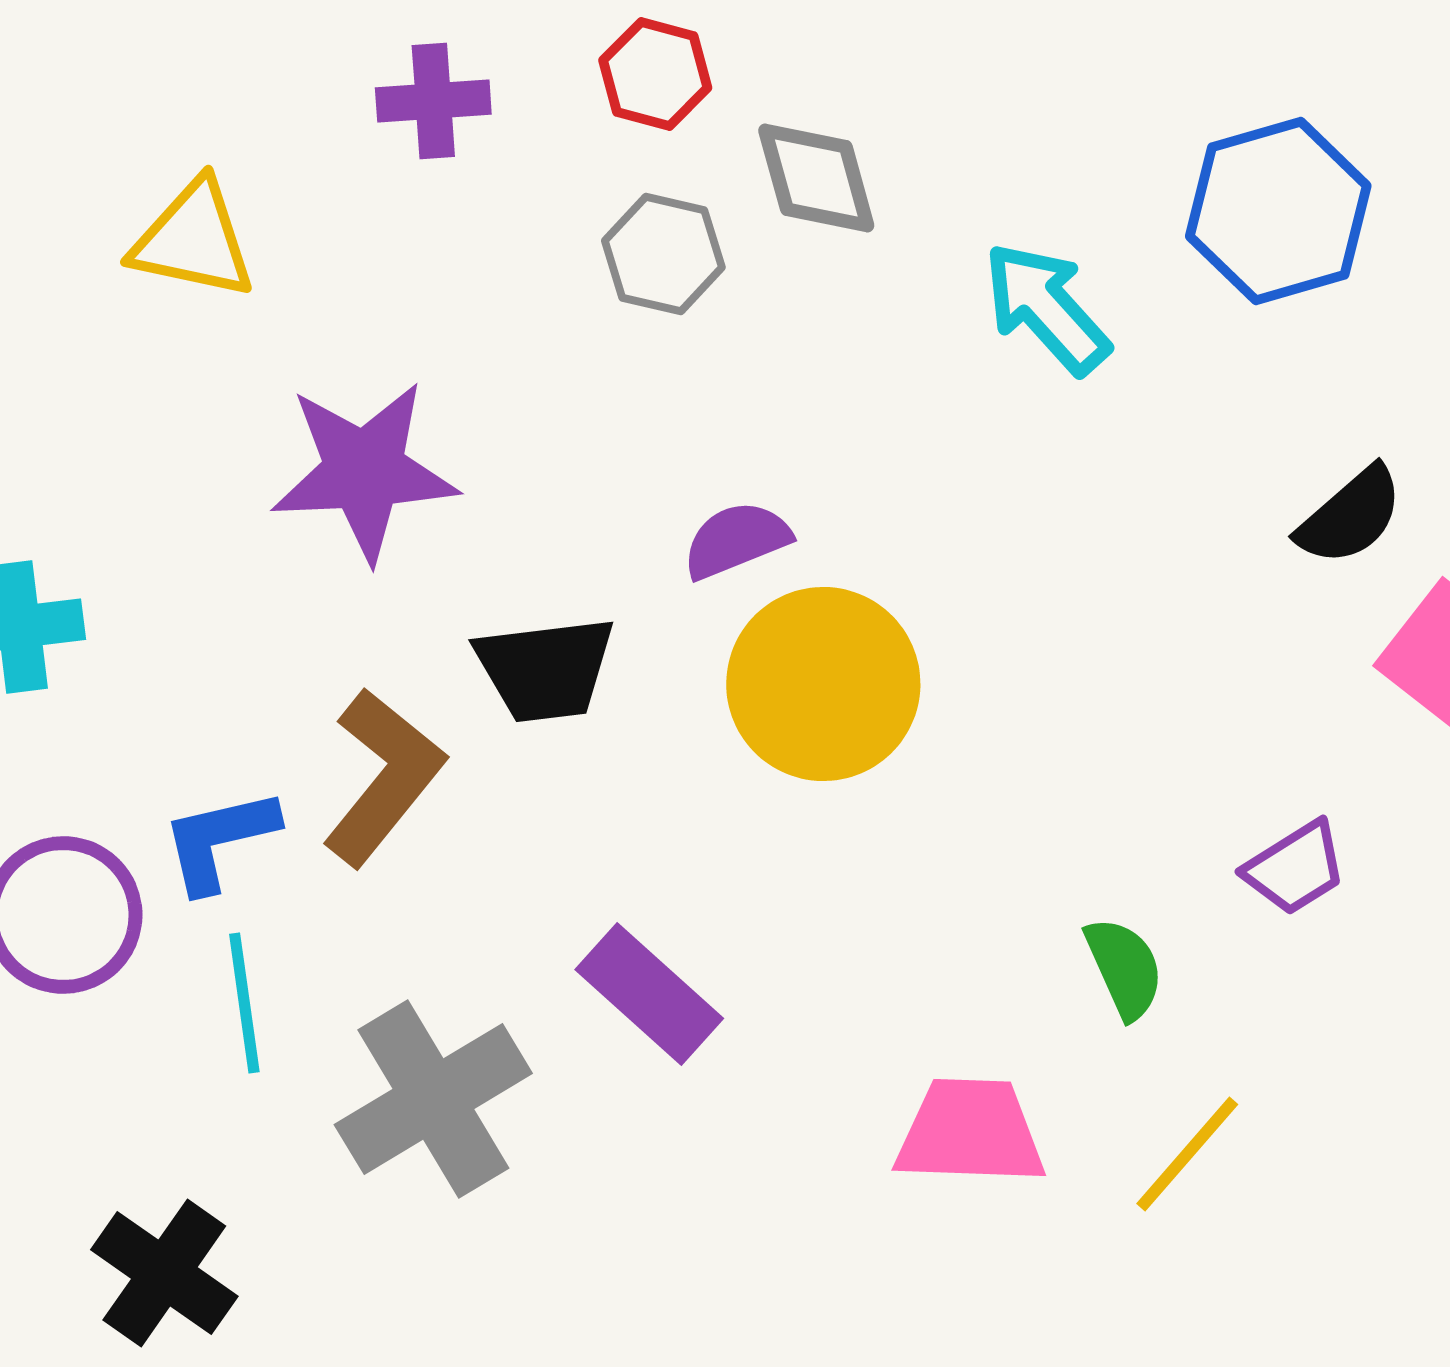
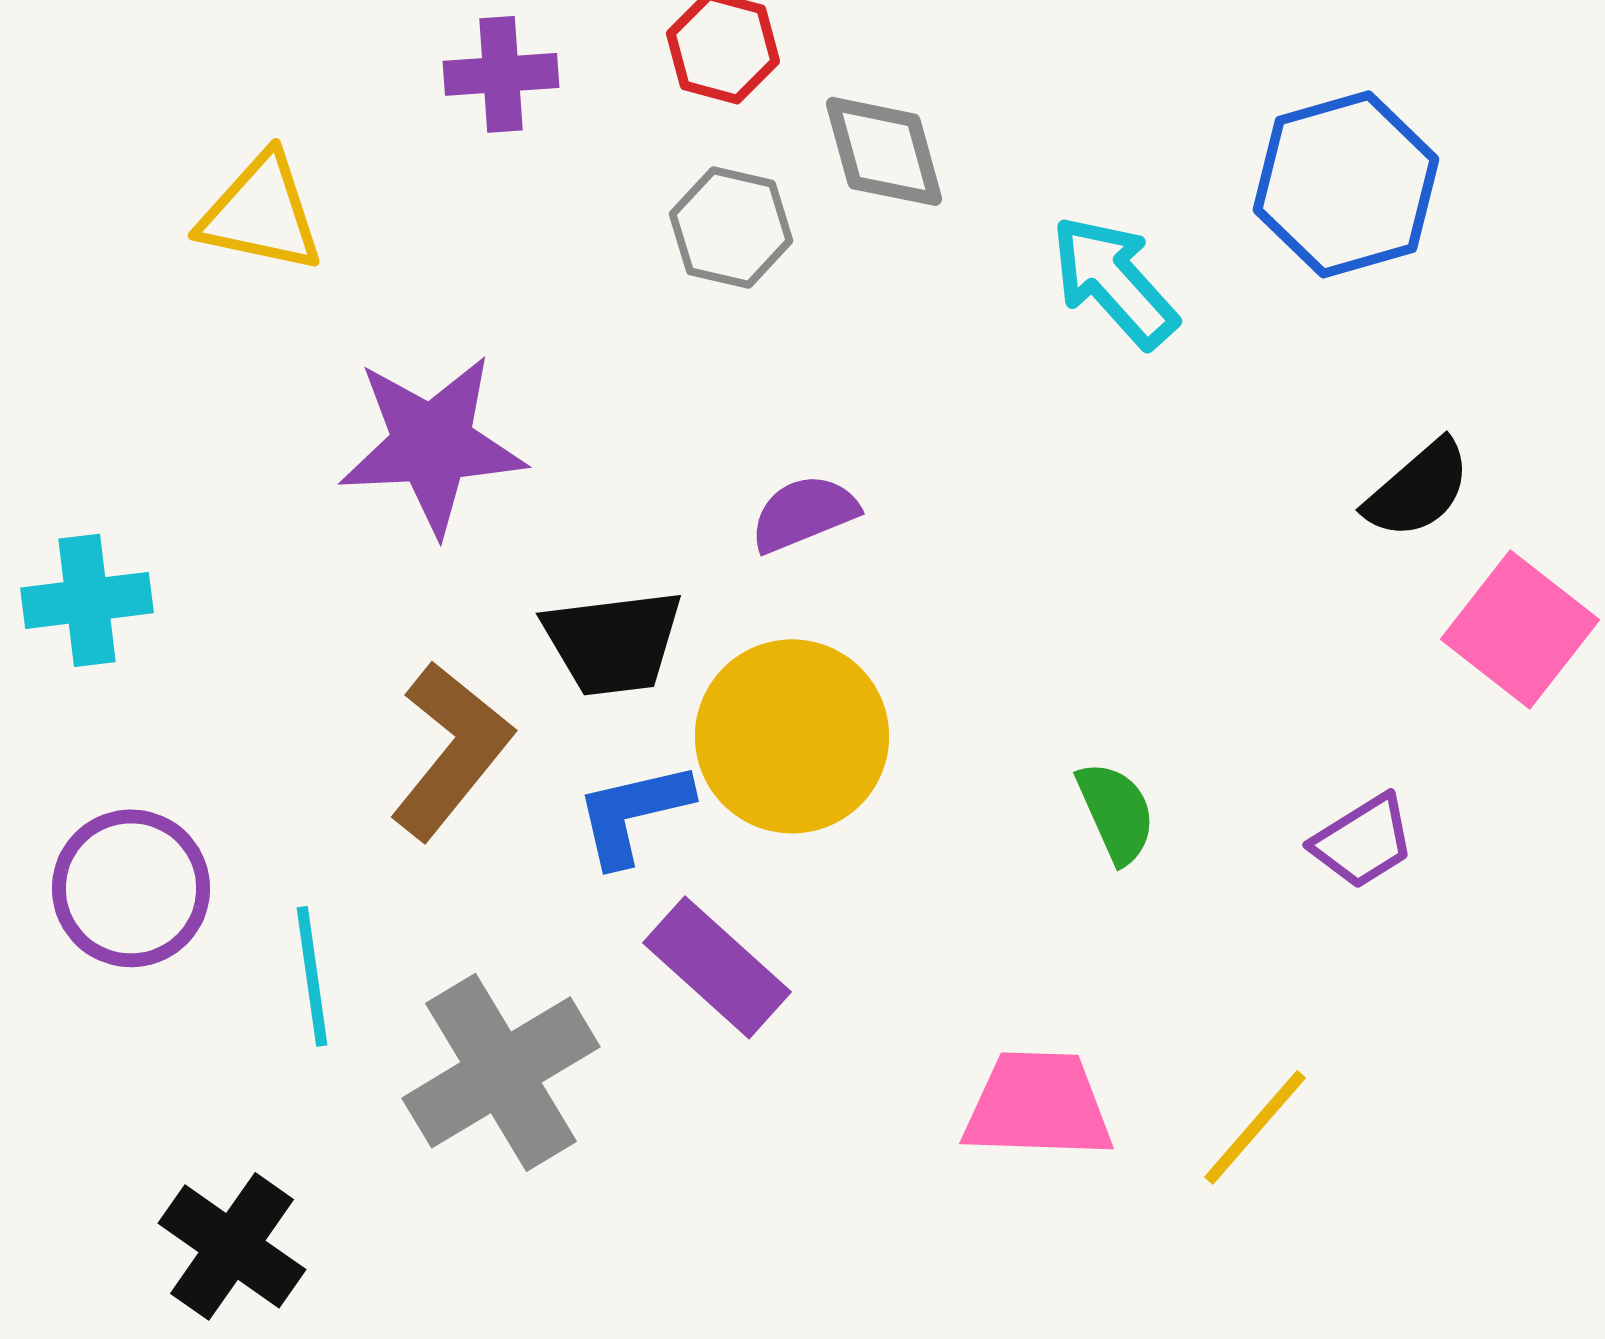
yellow circle: (823, 684) -> (792, 736), moved
blue L-shape: (219, 840) -> (633, 813), moved
green semicircle: (1124, 968) -> (1116, 812), moved

